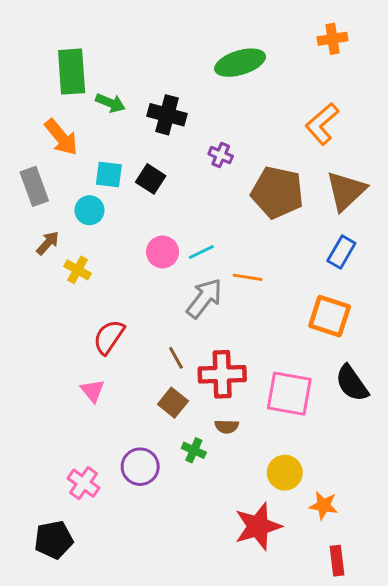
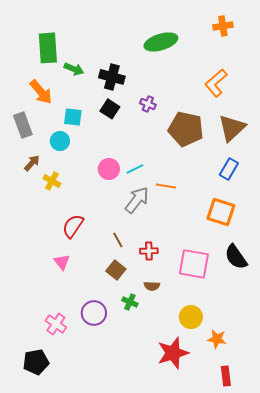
black square: (151, 179) -> (110, 109), moved
red cross: (222, 374) -> (149, 251), size x0.6

